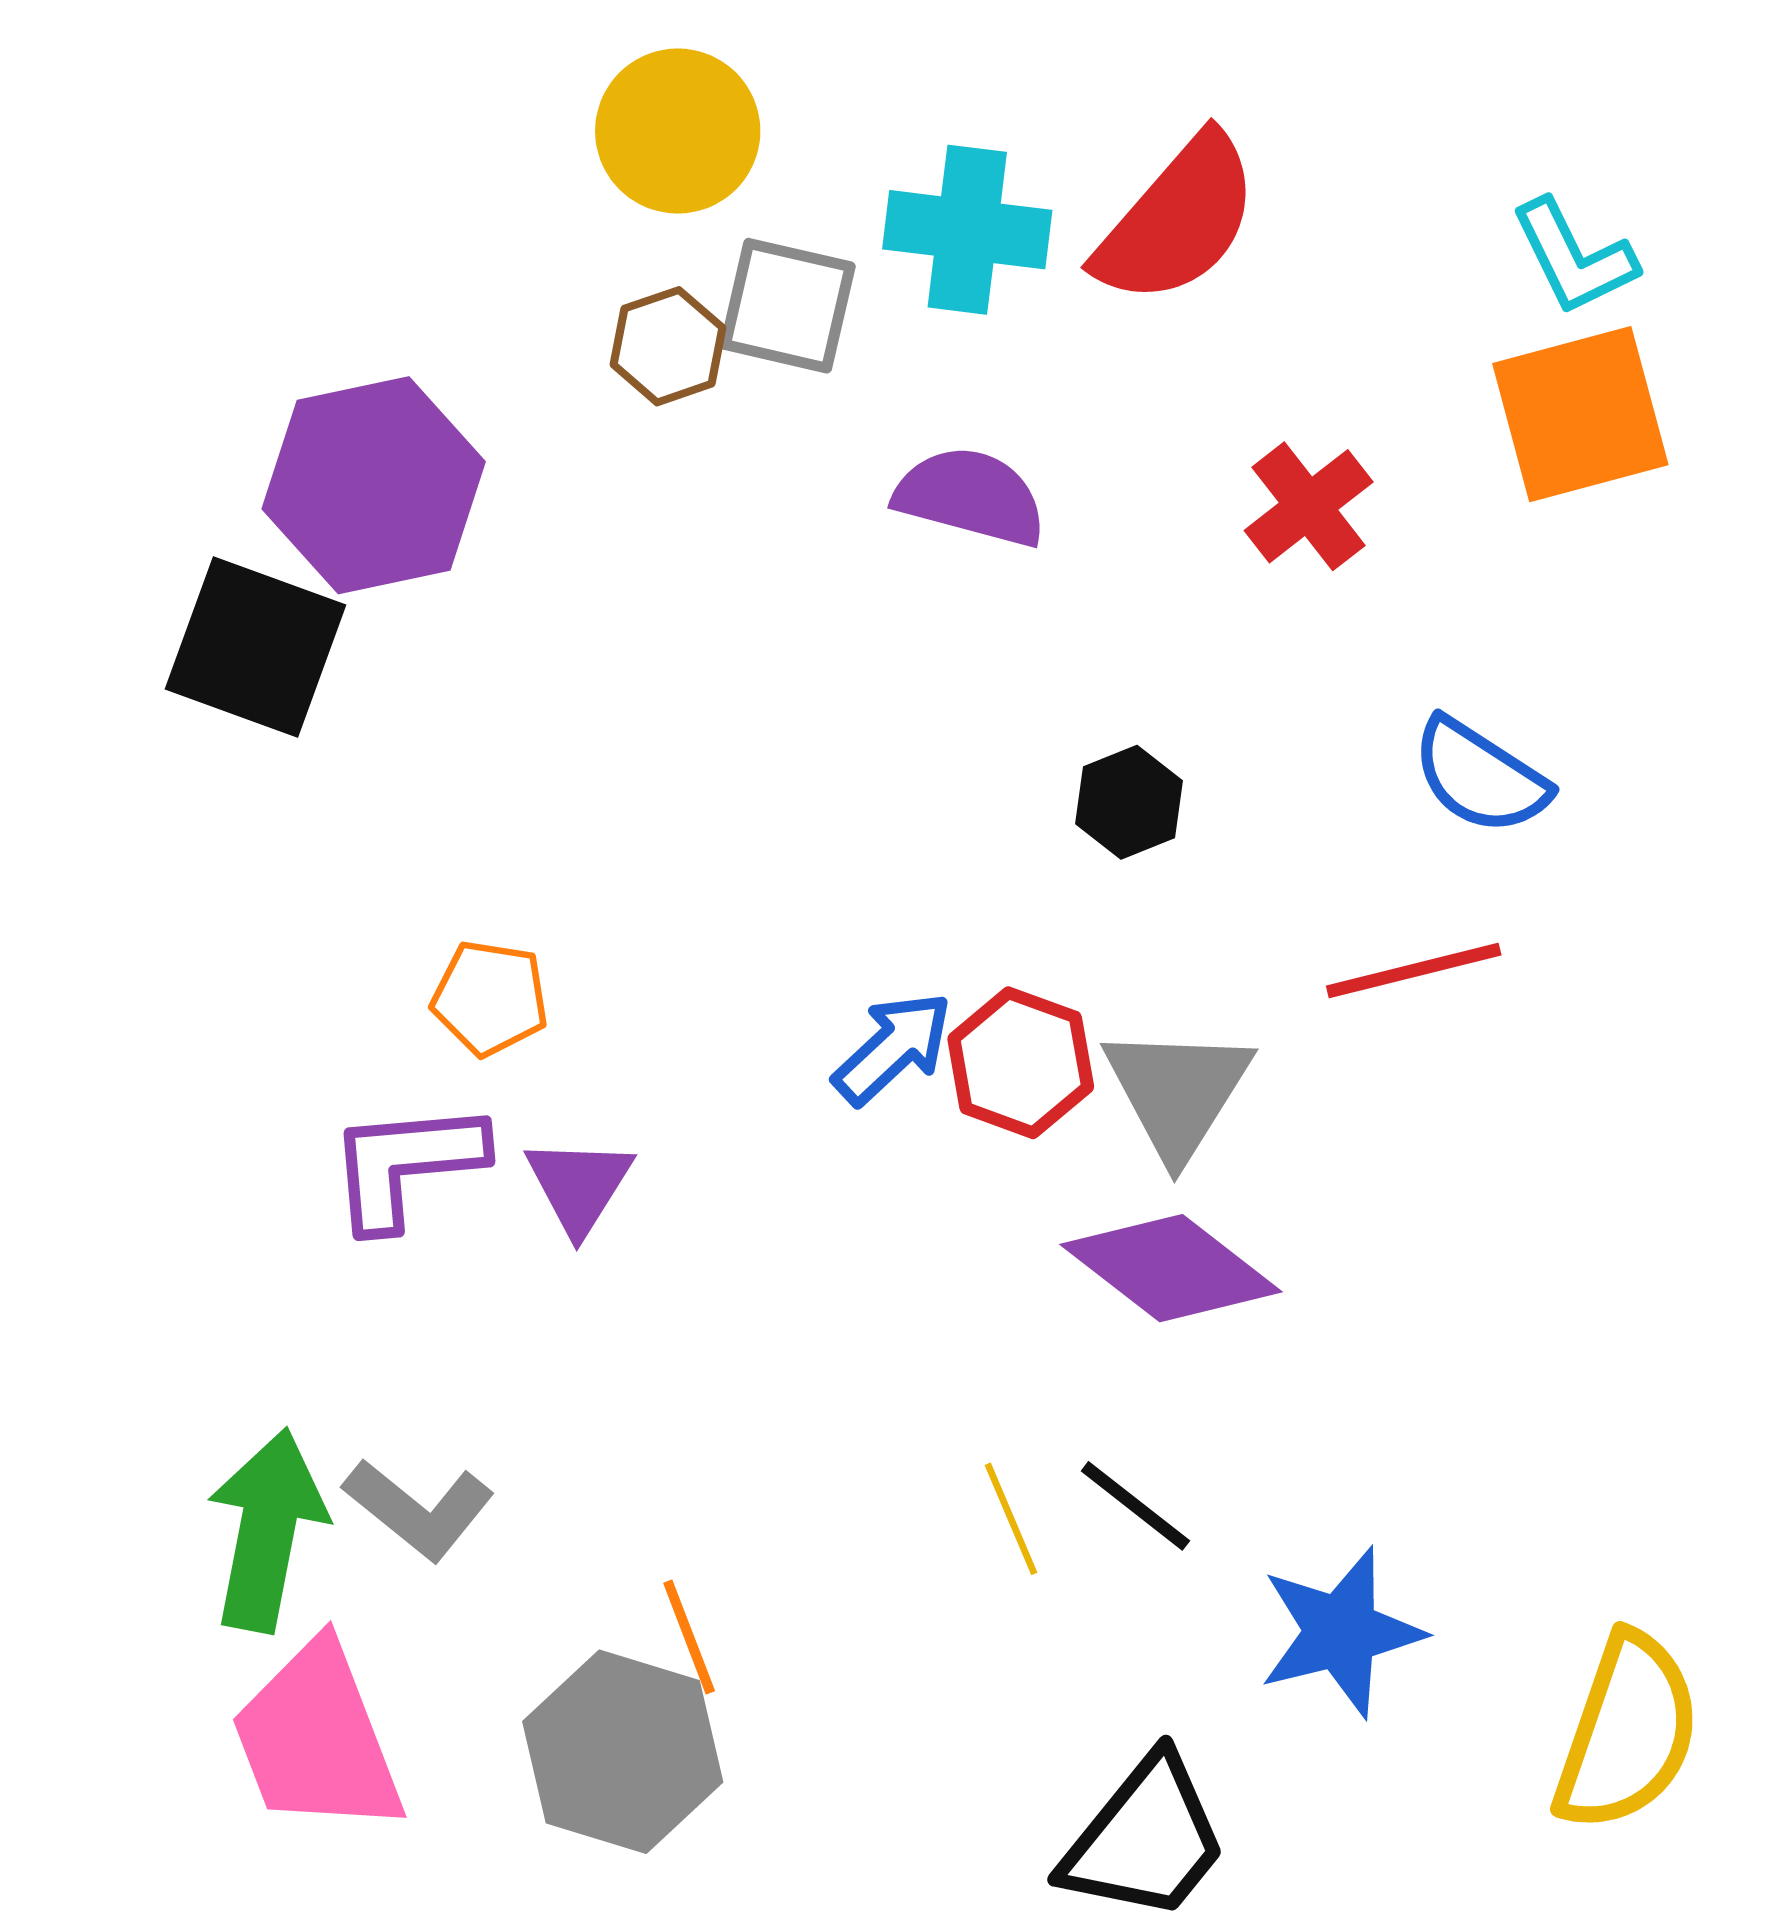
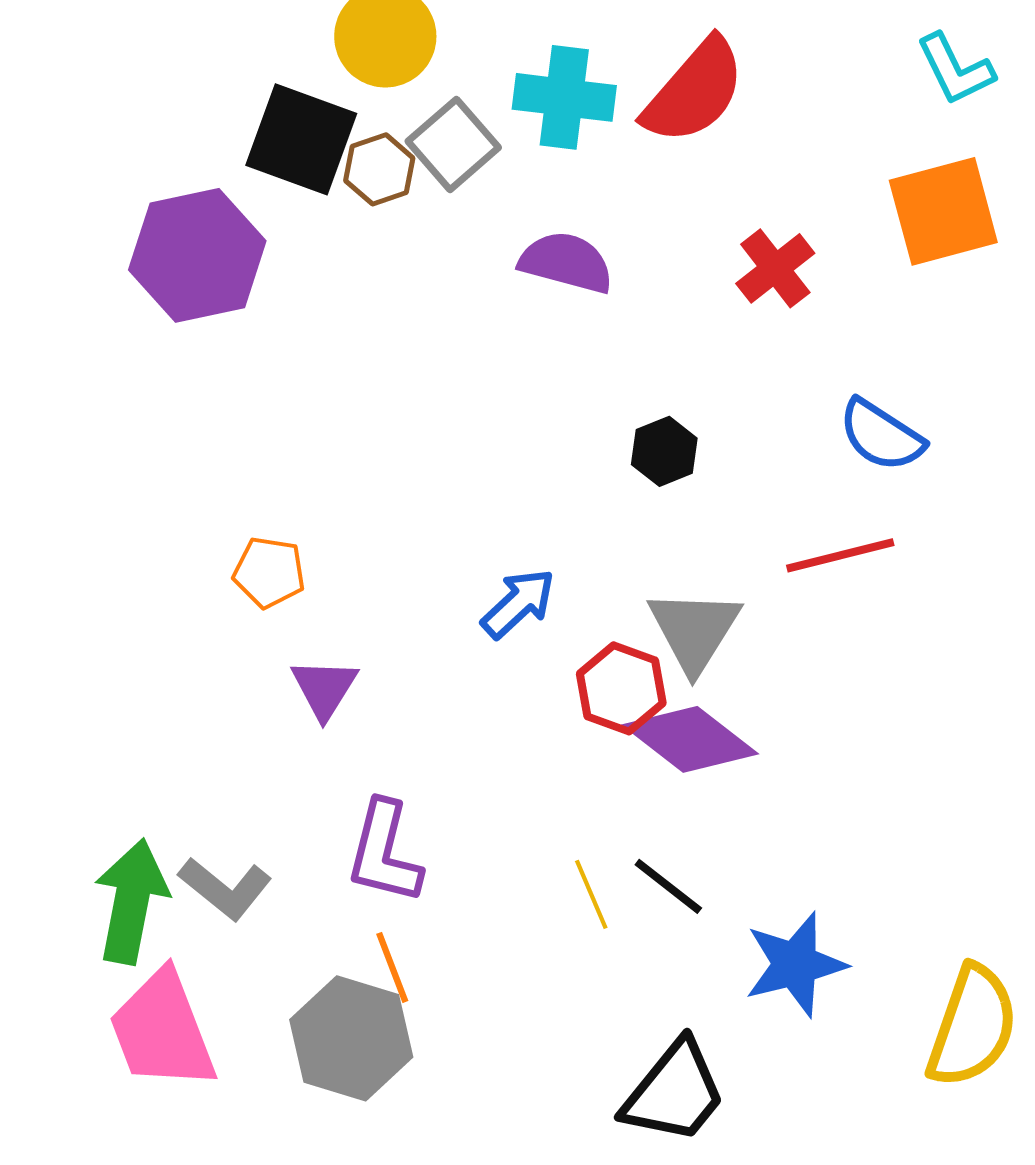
cyan L-shape: (1574, 257) -> (955, 69), moved
gray square: (788, 306) -> (453, 144), turned 36
black square: (256, 647) -> (301, 139), moved
red hexagon: (1021, 1063) -> (621, 688), moved
purple L-shape: (406, 1165) -> (384, 852), moved, turned -71

